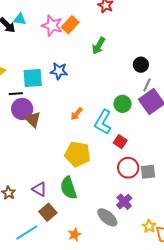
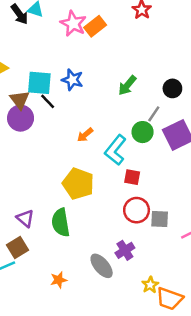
green arrow: (99, 46) -> (127, 85), moved
gray line: (147, 85) -> (154, 114), moved
black line: (16, 94) -> (48, 101), moved, turned 40
brown triangle: (33, 119) -> (20, 100), moved
red square: (120, 142) -> (132, 177), turned -32
brown square: (48, 212) -> (17, 248), moved

